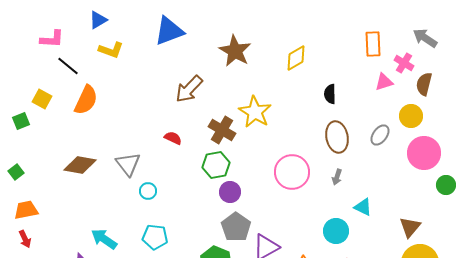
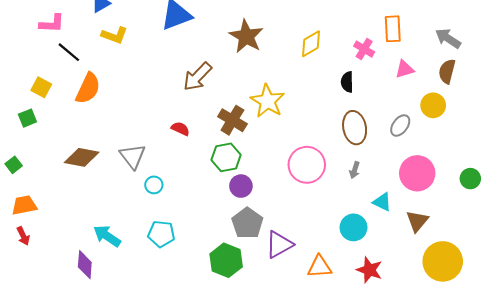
gray arrow: (425, 38) -> (448, 38), moved
pink cross: (404, 63) -> (364, 49), moved
green square: (21, 121) -> (27, 118), moved
pink circle: (424, 153) -> (417, 173), moved
brown triangle: (410, 227) -> (417, 221), moved

